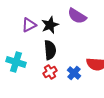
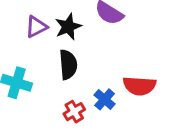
red cross: (50, 72) -> (74, 112), moved

